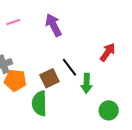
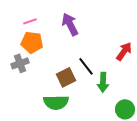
orange pentagon: (15, 80) -> (32, 42), moved
green semicircle: (39, 103) -> (56, 102), turned -90

